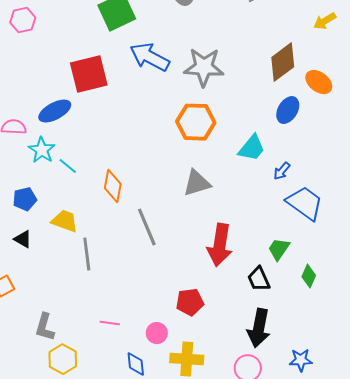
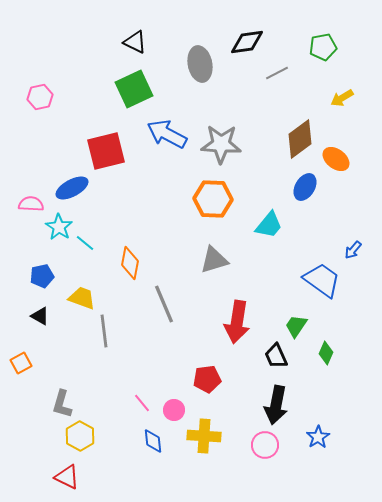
blue arrow: (282, 171) -> (353, 250), moved
pink line: (110, 323) -> (142, 403), moved, turned 42
blue star: (301, 360) -> (318, 437), turned -30

